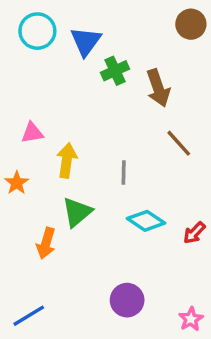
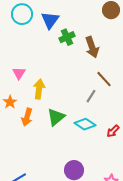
pink triangle: (32, 133) -> (19, 73), turned -48
gray line: (124, 172) -> (91, 96), moved, turned 32
green triangle: (77, 212) -> (56, 117), moved
orange arrow: (46, 243) -> (27, 117), moved

